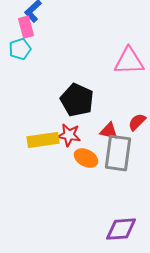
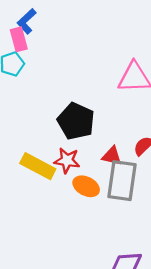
yellow rectangle: (43, 140) -> (38, 166), turned 36

